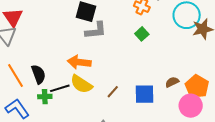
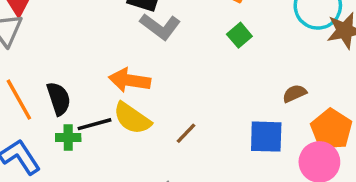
gray L-shape: (96, 30) -> (160, 27), turned 40
brown semicircle: (172, 82) -> (294, 93), moved
blue square: (144, 94) -> (266, 137), moved

